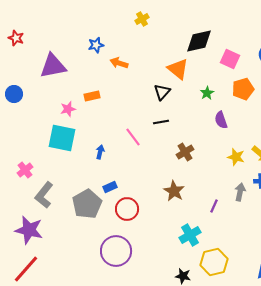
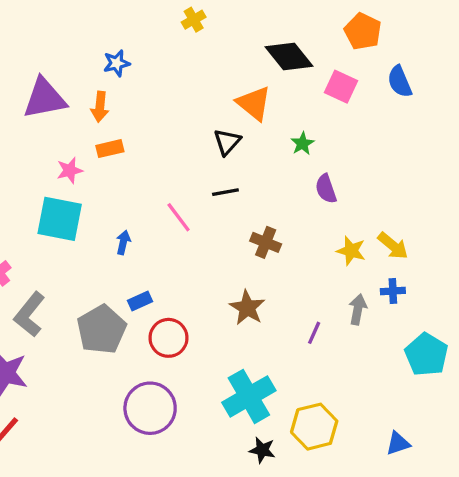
black diamond: (199, 41) -> (289, 56), turned 64
orange arrow: (119, 63) -> (100, 107), moved, turned -102
orange pentagon: (243, 89) -> (363, 31), moved, turned -30
brown cross: (185, 152) -> (266, 242), turned -36
cyan cross: (190, 235) -> (249, 396), moved, size x1.4

